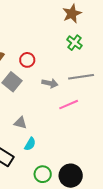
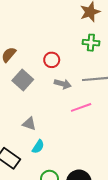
green cross: (74, 43) -> (91, 43), turned -35
red circle: (27, 60) -> (52, 60), moved

